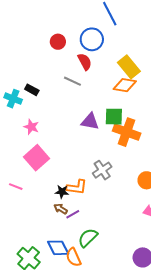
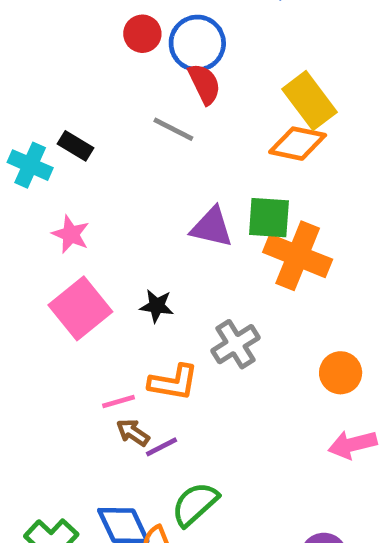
blue circle: (92, 39) -> (197, 43), moved
pink line: (16, 187) -> (119, 401), moved, turned -40
black star: (62, 192) -> (157, 306), moved

